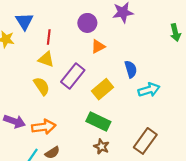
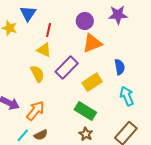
orange triangle: (98, 46) -> (92, 43), size x1.5
cyan arrow: (149, 90) -> (127, 96), moved, turned -102
orange arrow: (44, 127) -> (35, 111), turned -50

